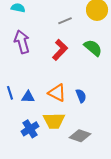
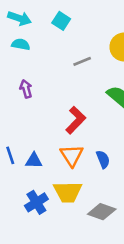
purple arrow: (22, 42) -> (26, 89), size x0.6
red L-shape: (60, 50) -> (76, 120), moved
orange triangle: (57, 93) -> (72, 155), turned 30

